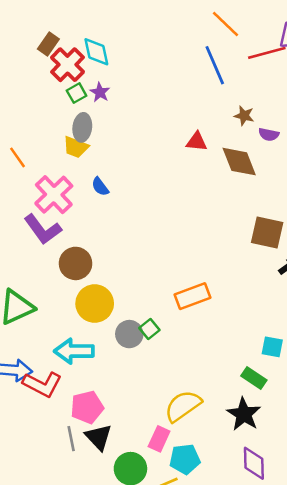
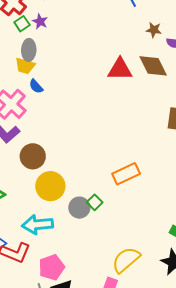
red triangle: (197, 142) -> (120, 69), moved, size x1.5
blue semicircle: (100, 187) -> (36, 86), moved

